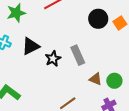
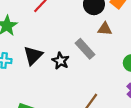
brown triangle: (96, 79) -> (105, 29), moved

